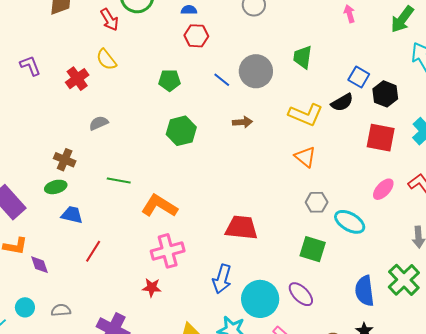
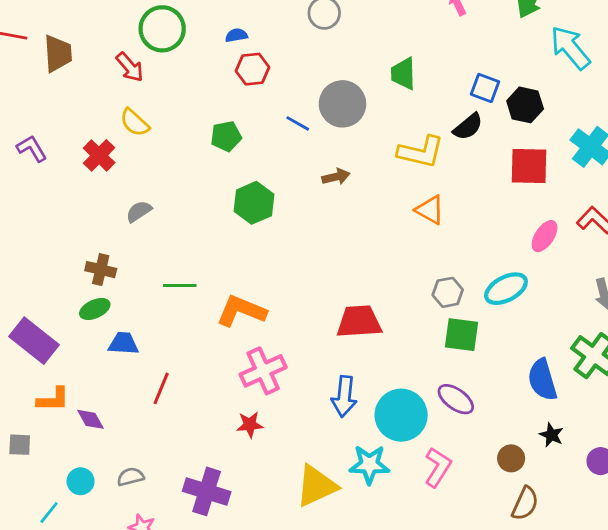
gray hexagon: (317, 202) -> (448, 292), moved
cyan ellipse: (350, 222) -> (506, 289), turned -48

